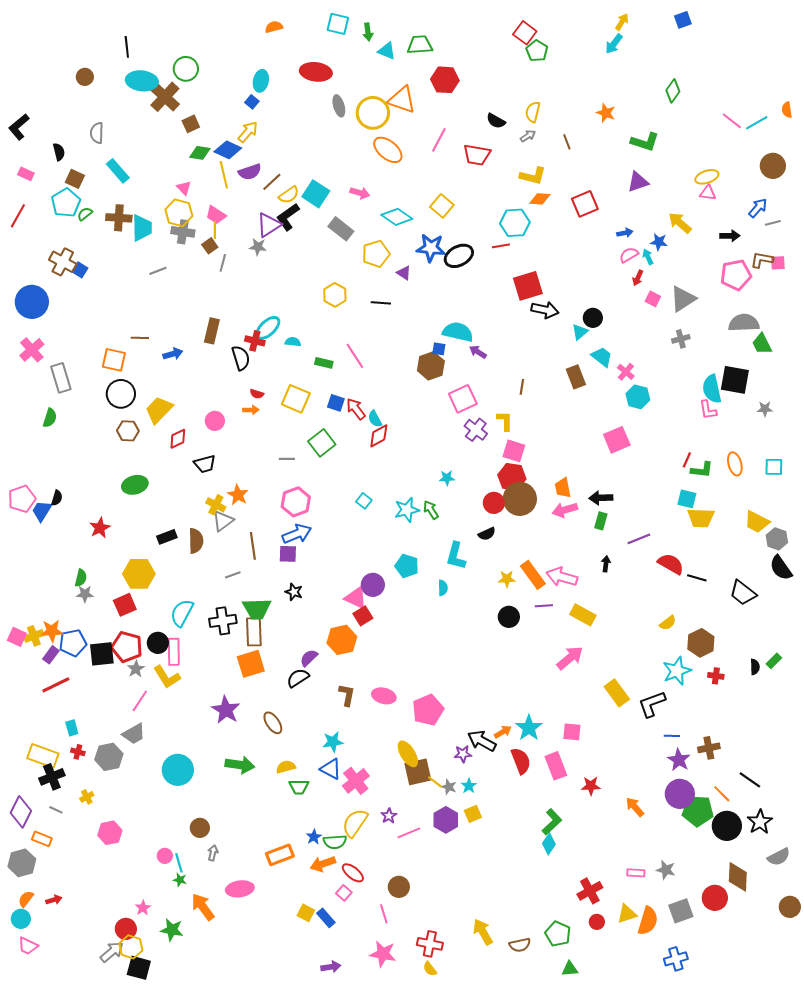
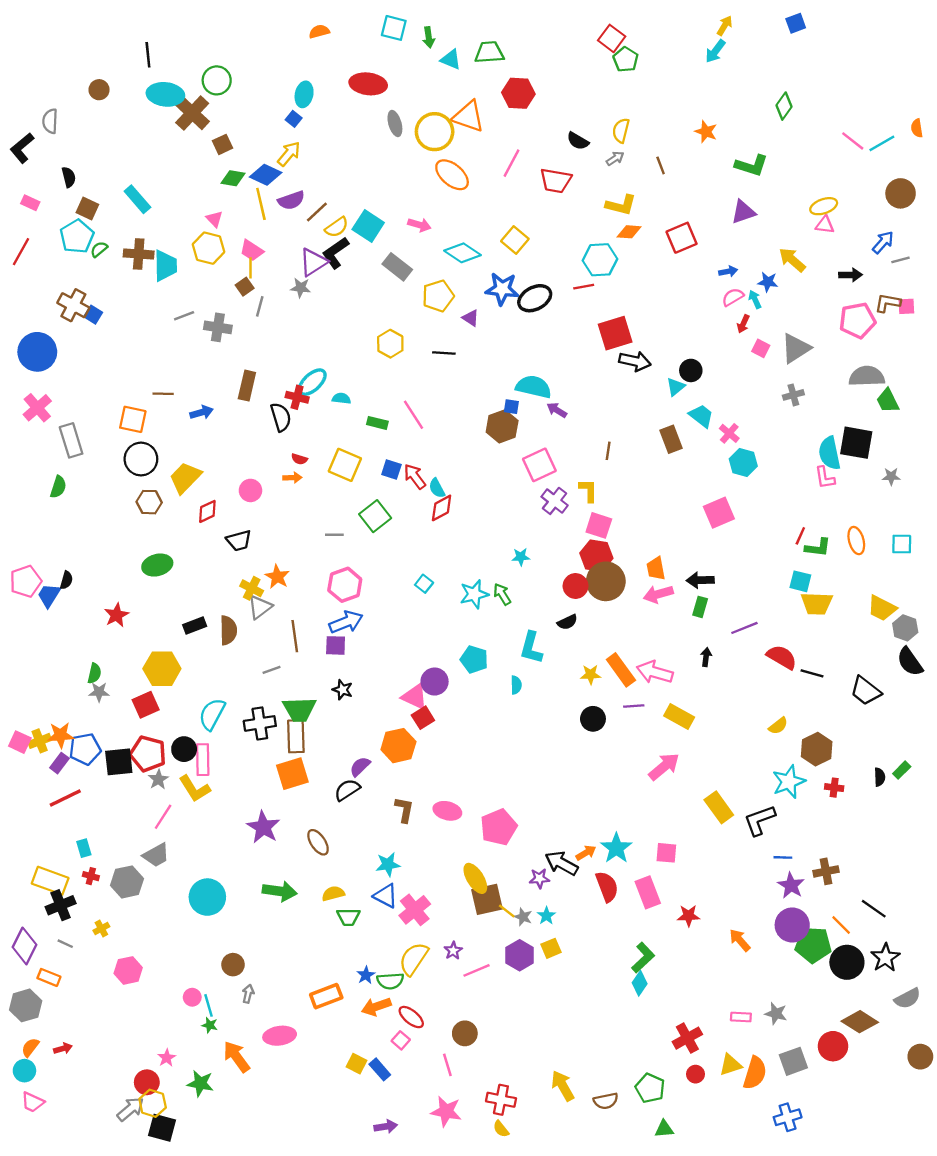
gray semicircle: (97, 133) -> (50, 121), moved
gray cross: (183, 232) -> (218, 327), moved
brown diamond: (738, 877) -> (860, 1022), turned -60

